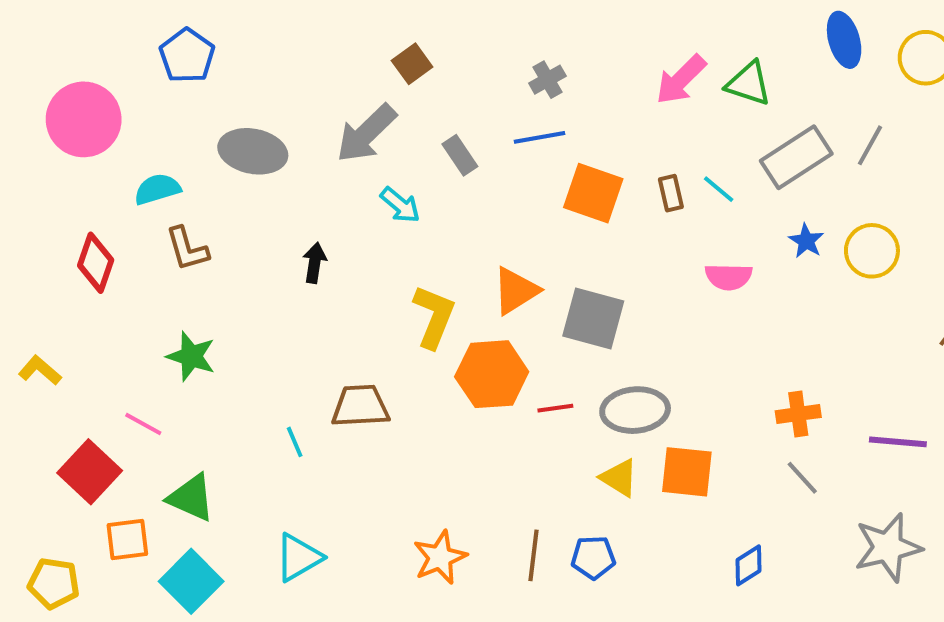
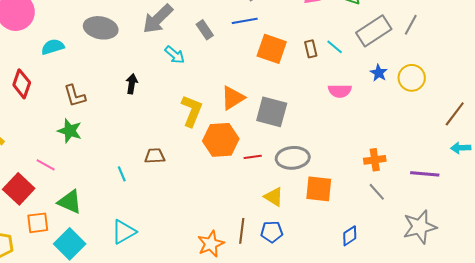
brown L-shape: (187, 249) -> (75, 96), moved
brown trapezoid: (360, 406) -> (155, 156), size x0.7
yellow triangle: (619, 478) -> (274, 197), moved
orange star: (440, 557) -> (211, 244), moved

